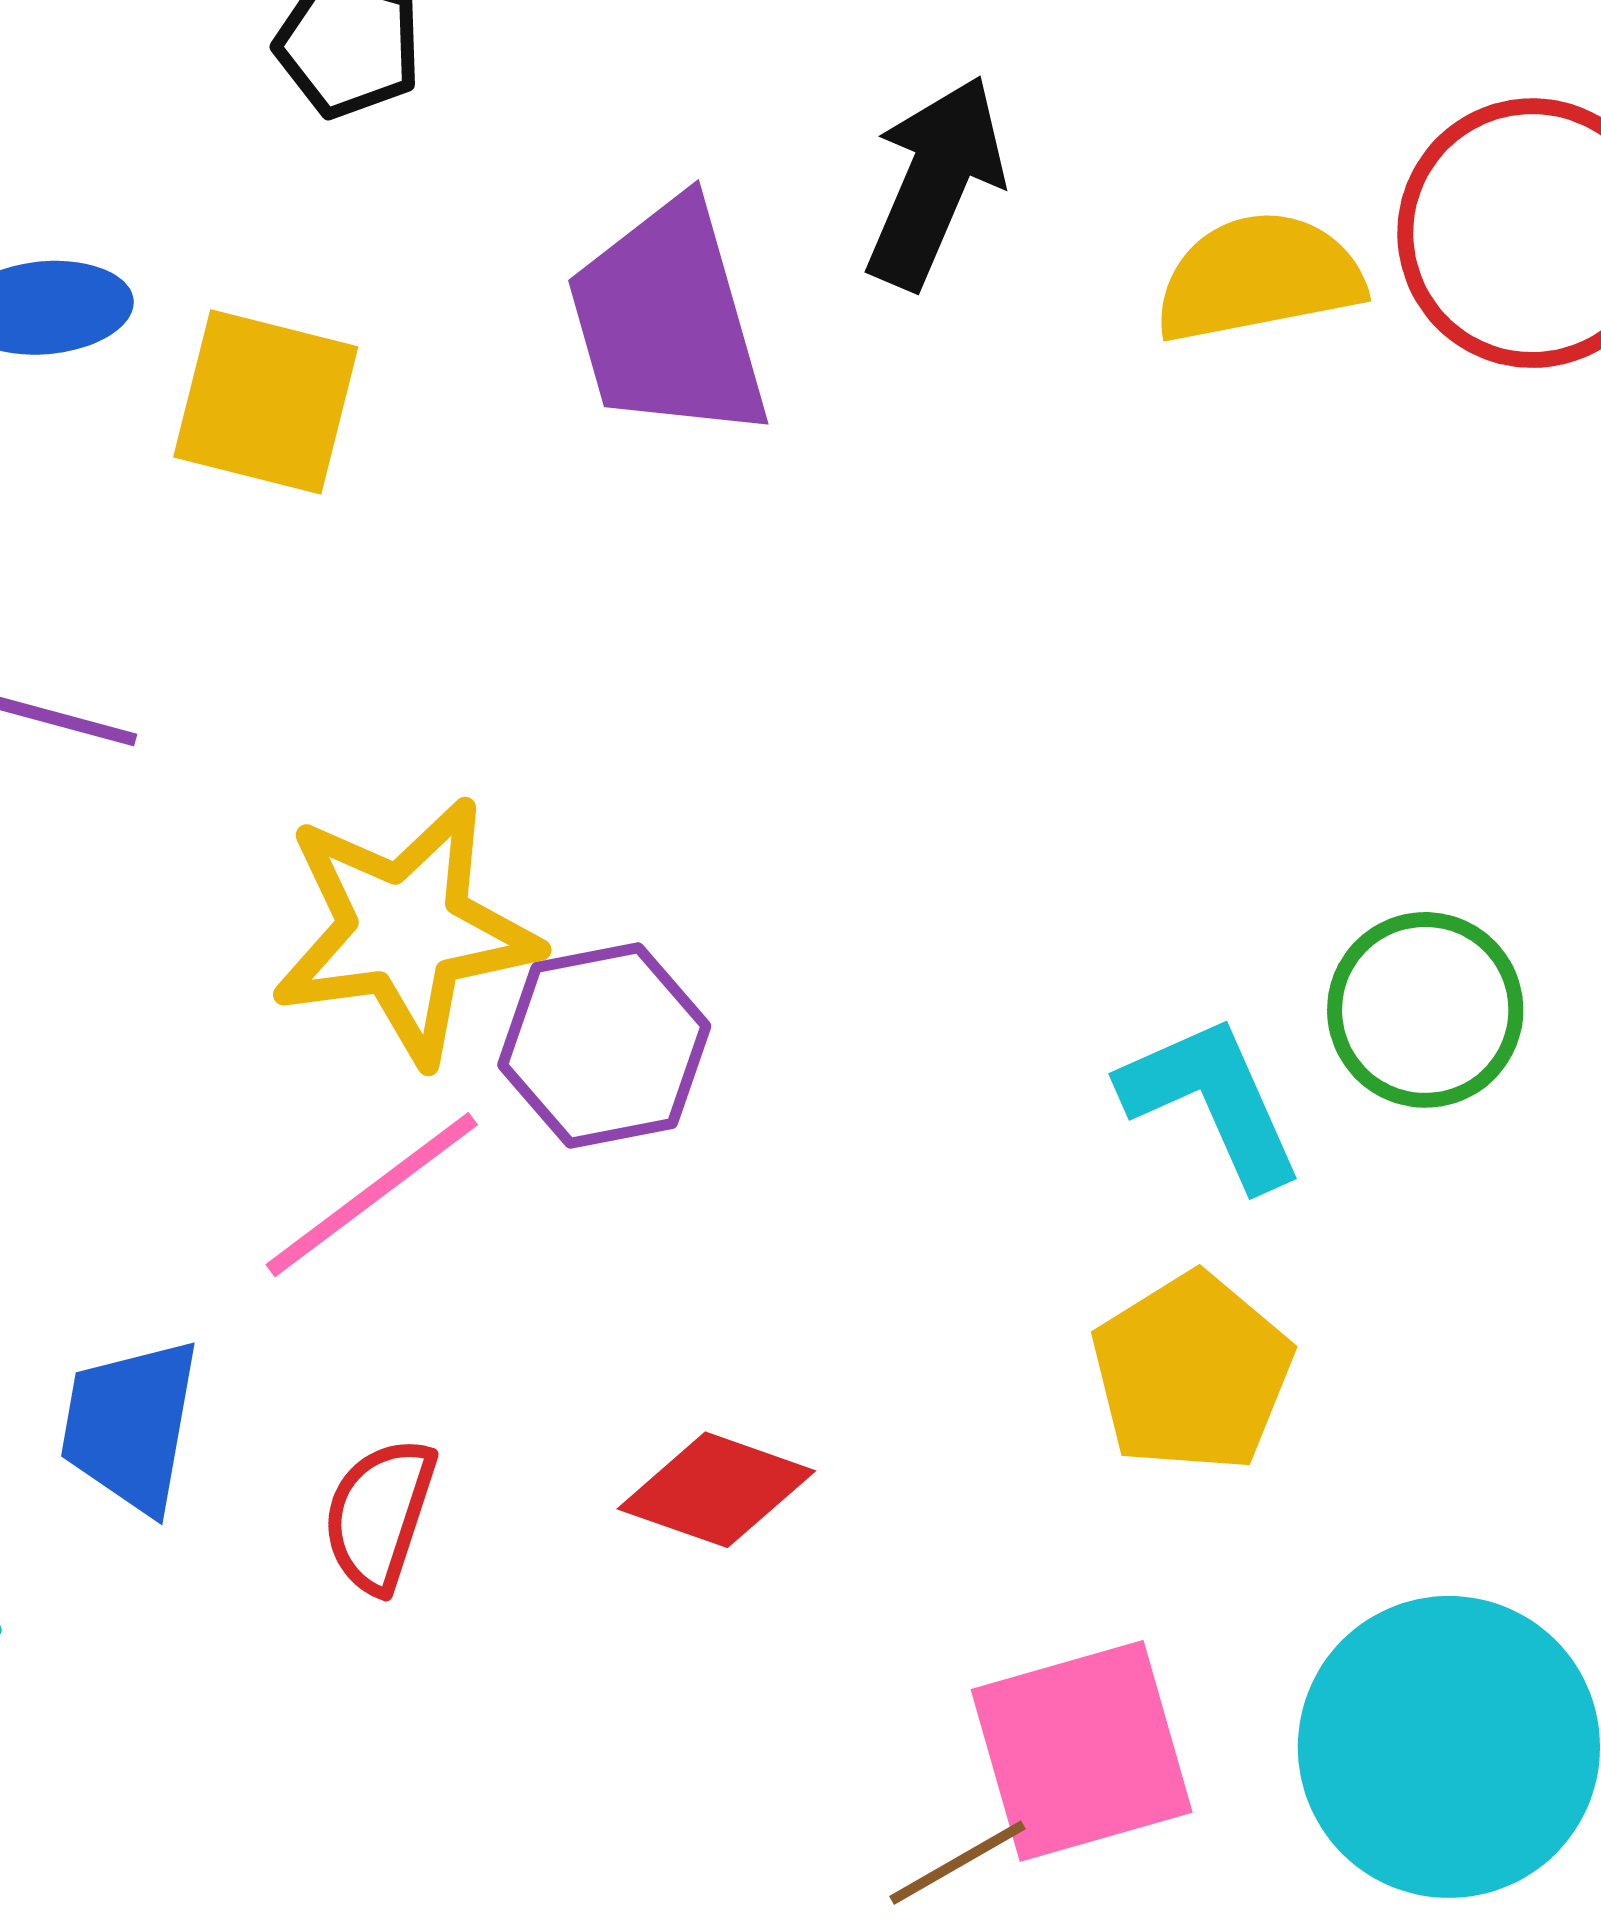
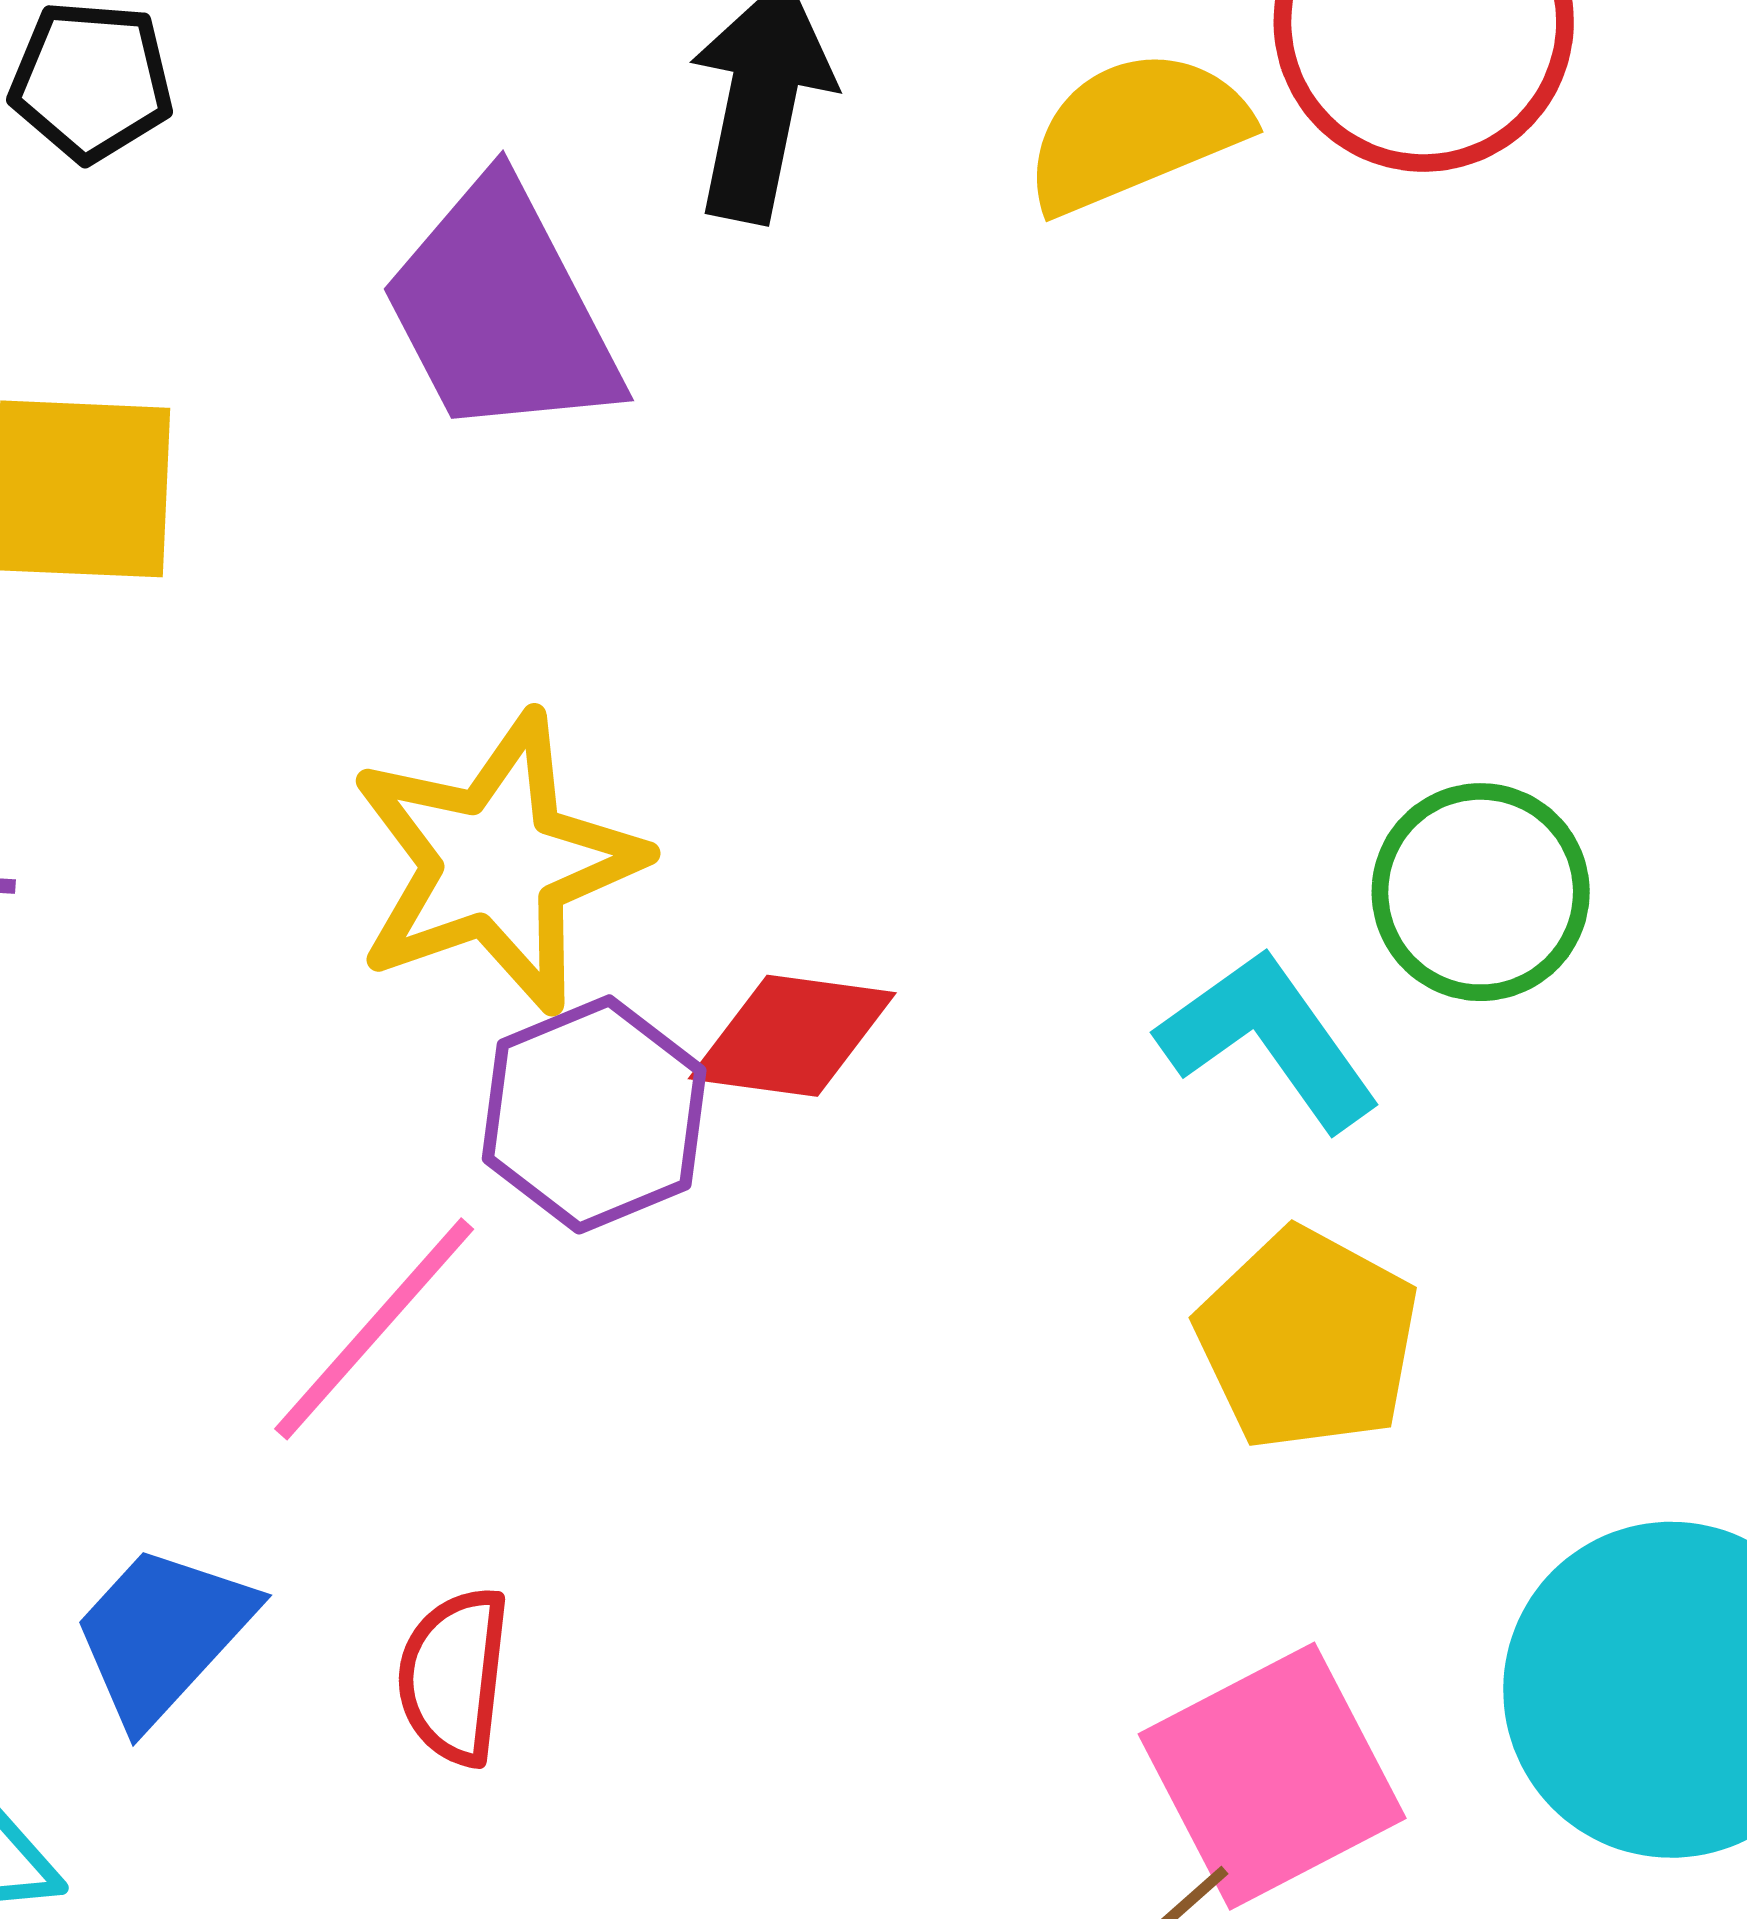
yellow star: (405, 931) -> (496, 863), moved
blue trapezoid: (130, 1425) -> (163, 1634), turned 44
red diamond: (716, 1490) -> (792, 1036), moved

